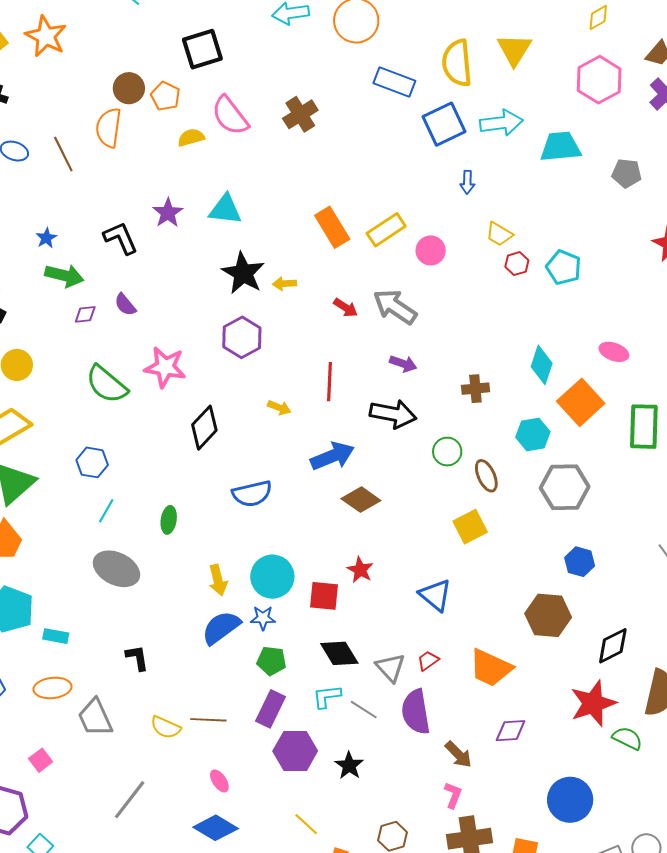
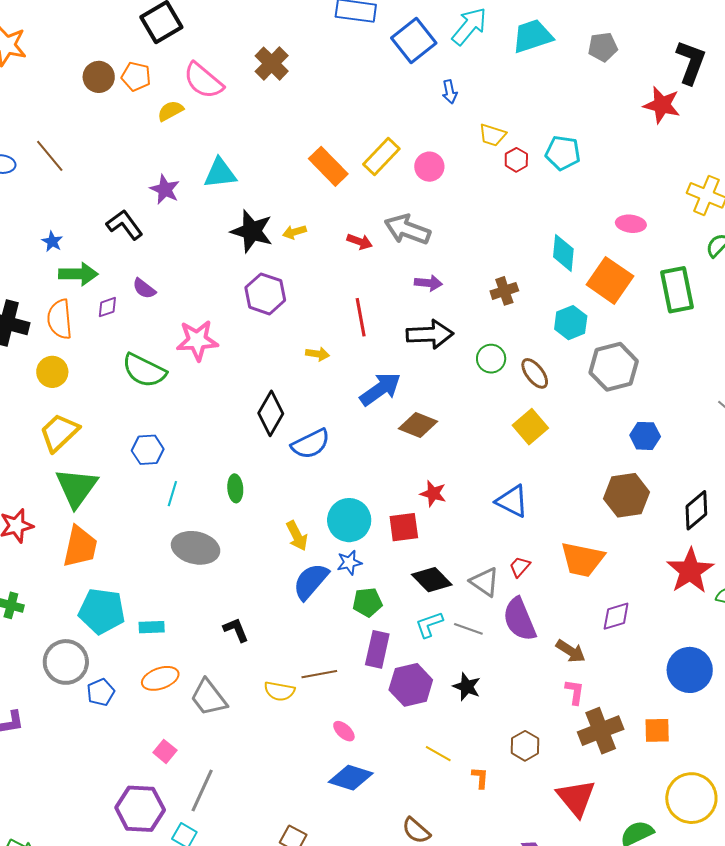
cyan arrow: (501, 123) -> (469, 26), turned -30
orange semicircle: (109, 128) -> (60, 319), moved
black diamond: (204, 428) -> (271, 413), moved
gray line: (130, 800) -> (202, 790), moved

